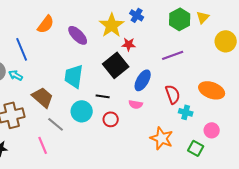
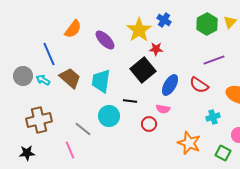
purple line: (173, 55) -> (214, 60), moved
red semicircle: (173, 94) -> (199, 85), moved, turned 144
brown trapezoid: (43, 97) -> (70, 78), moved
cyan cross: (186, 112) -> (213, 117), turned -32
red circle: (111, 119) -> (149, 124), moved

